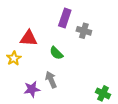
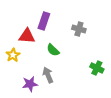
purple rectangle: (65, 18) -> (44, 21), moved
green cross: (103, 93) -> (97, 68), moved

